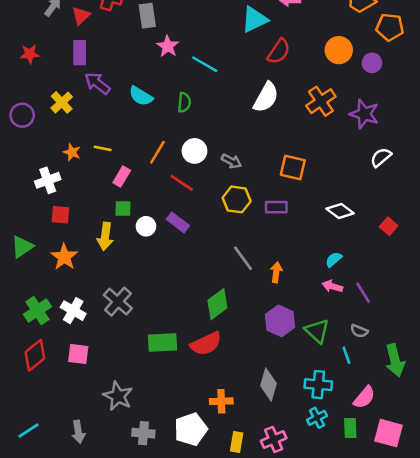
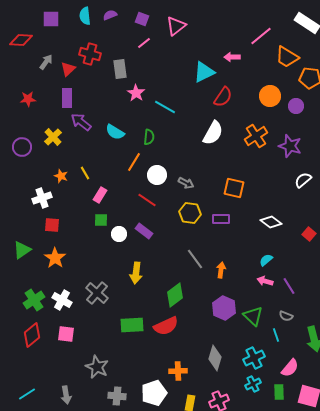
yellow line: (103, 148) -> (85, 173), turned 48
orange line: (157, 152) -> (134, 162), moved
yellow arrow: (105, 236) -> (136, 273), moved
cyan cross: (318, 385) -> (254, 358), turned -30

